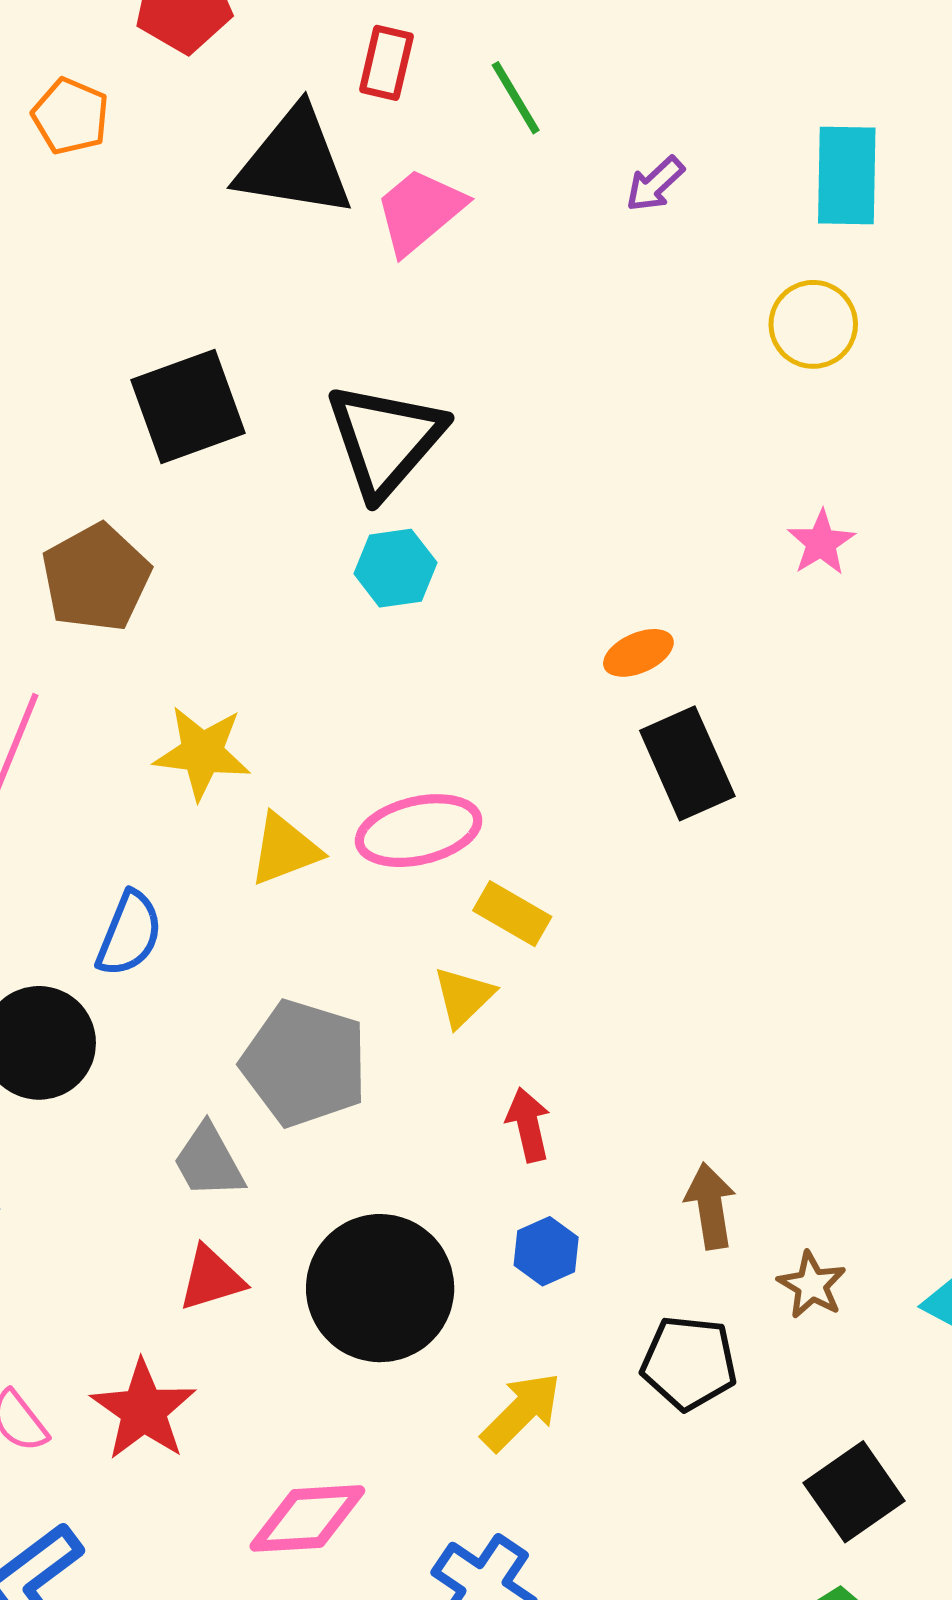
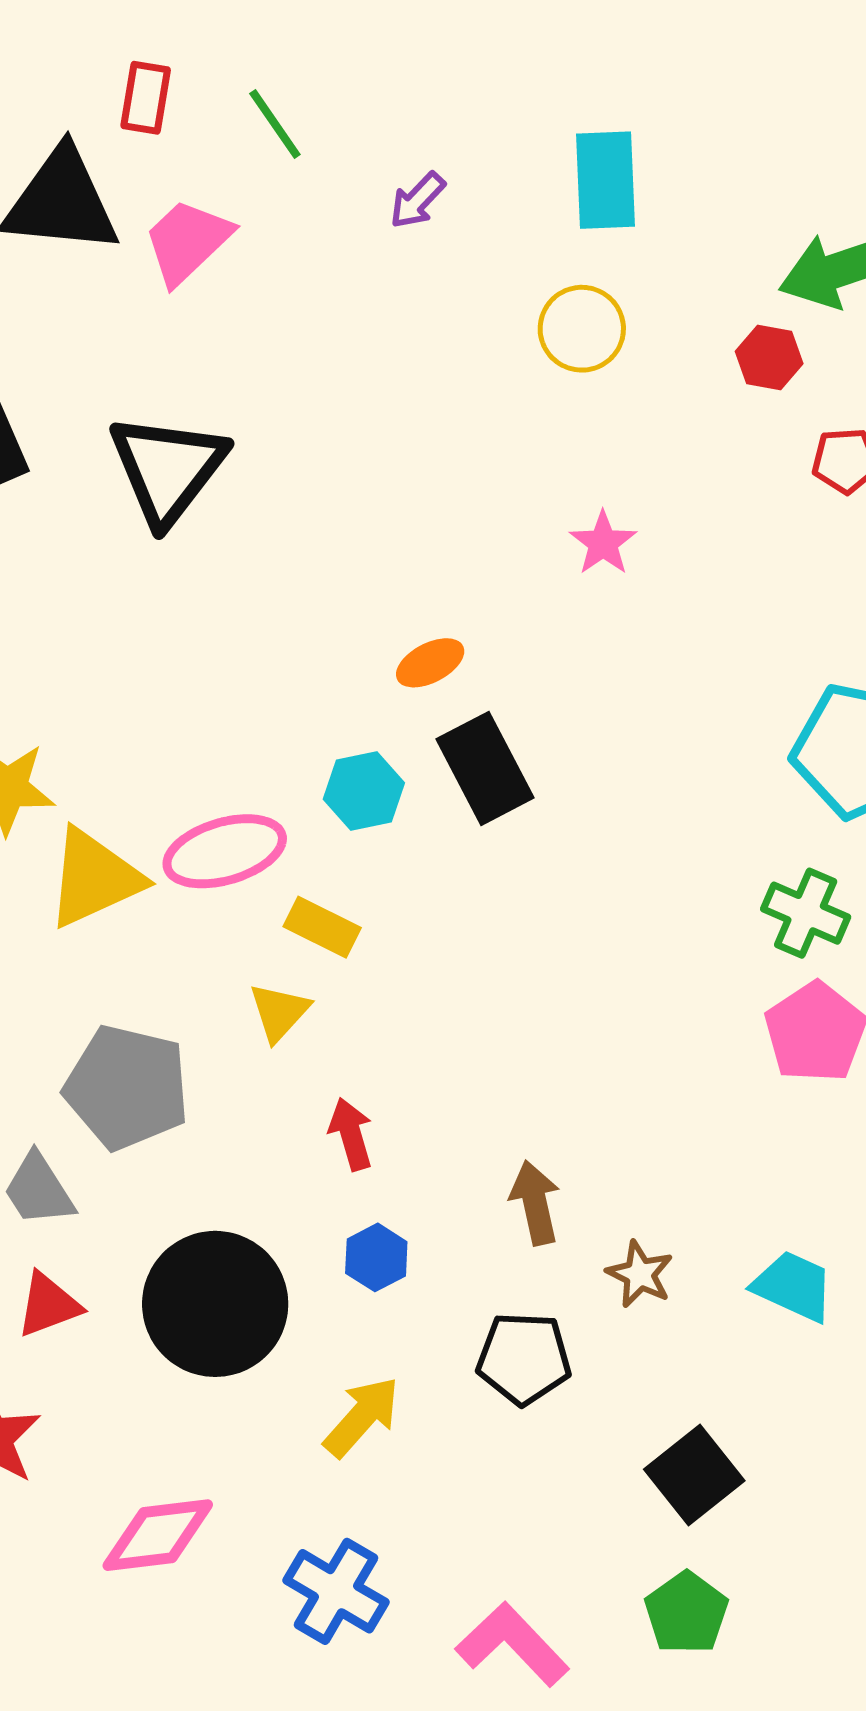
cyan hexagon: (395, 568) -> (364, 791), moved
yellow triangle: (285, 849) -> (94, 878), size x1.4

